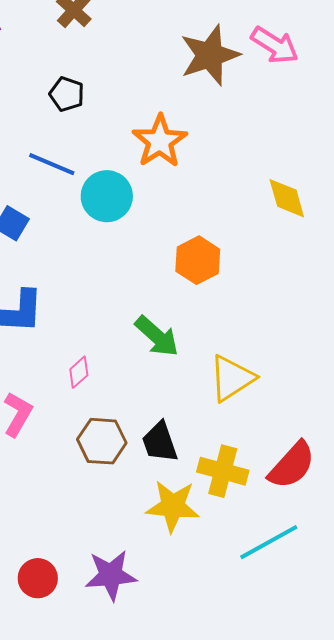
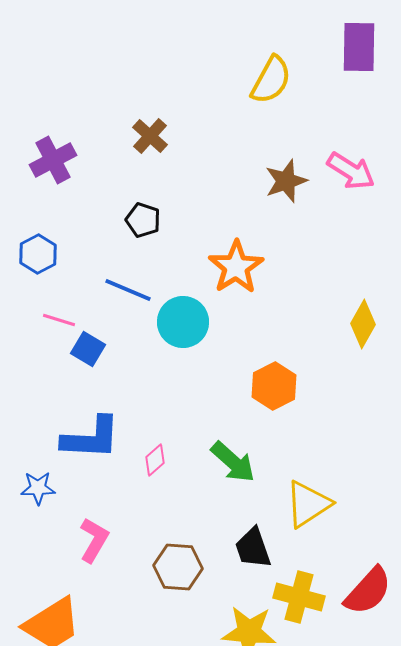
brown star: (210, 55) -> (286, 181), size x0.7
yellow diamond: (287, 198) -> (363, 324), turned 45
pink diamond: (79, 372) -> (155, 460), moved
black trapezoid: (160, 442) -> (253, 548), moved

